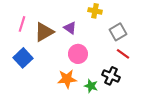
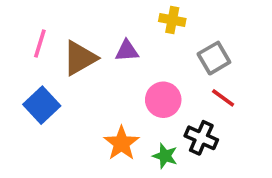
purple triangle: (70, 28) -> (127, 51), turned -40
pink circle: (78, 54) -> (163, 100), moved
orange star: (67, 79) -> (121, 143), turned -30

